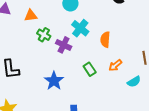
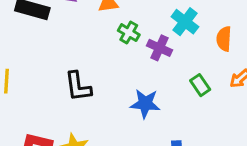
blue star: (54, 81) -> (145, 104), turned -30

